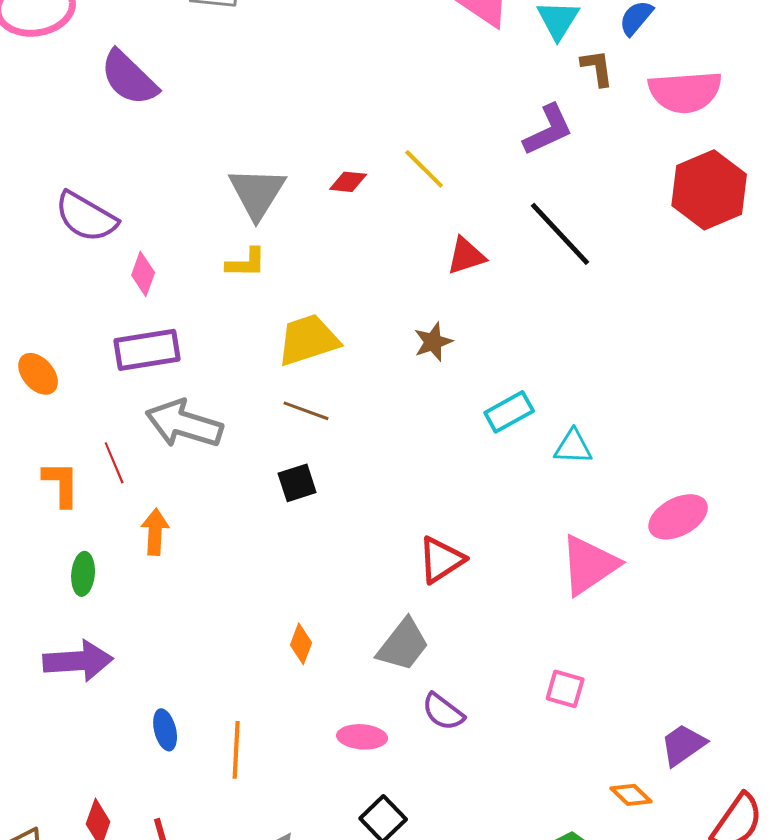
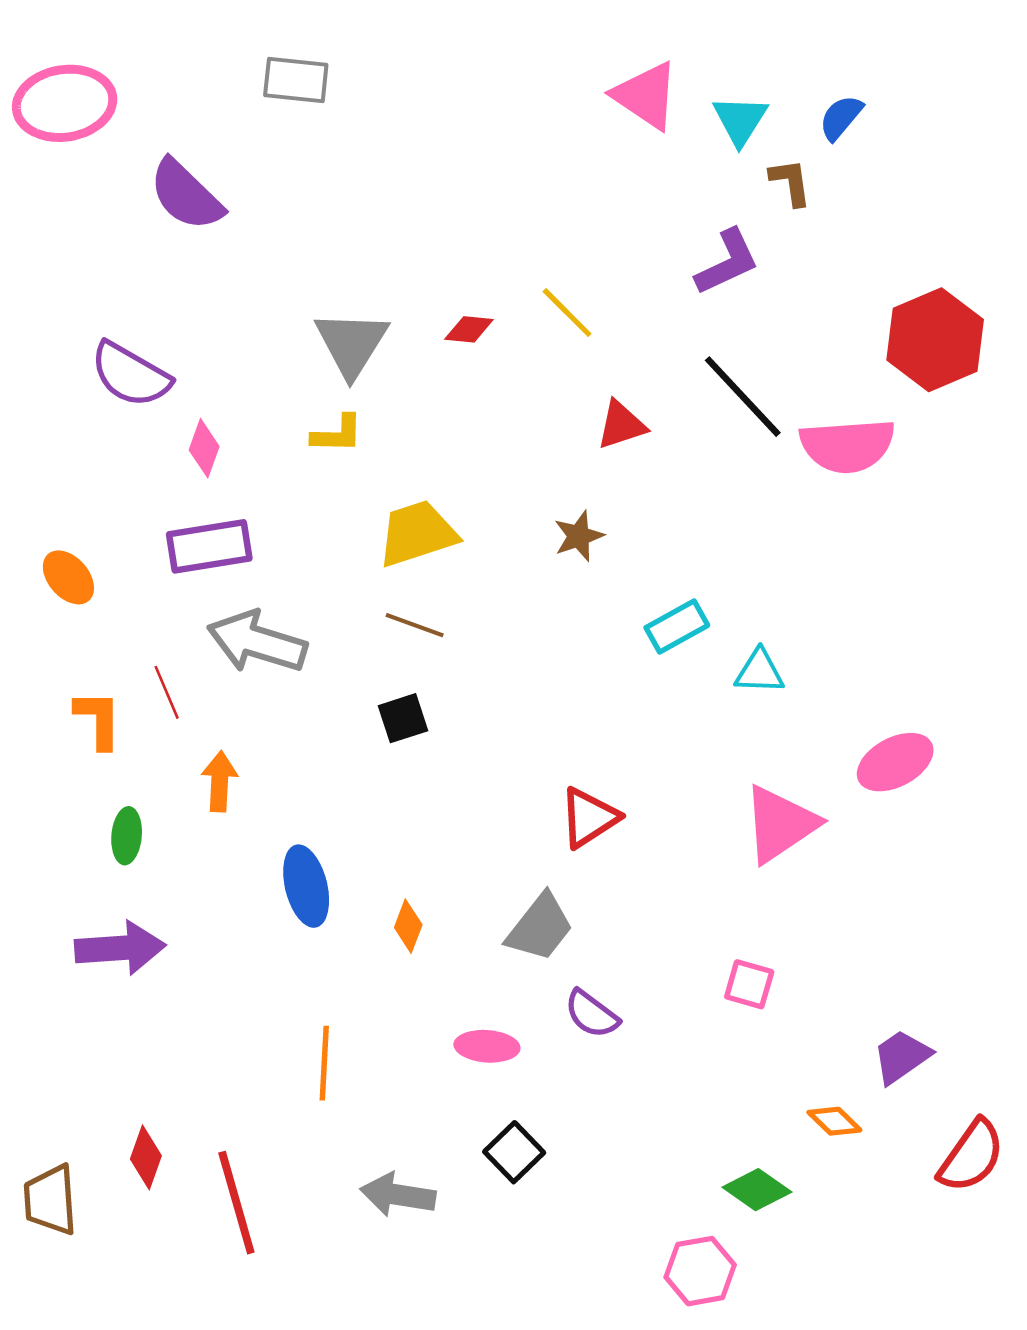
pink semicircle: (685, 92) -> (847, 446), moved
blue ellipse: (165, 730) -> (306, 886), moved, size x1.5

